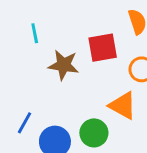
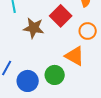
red square: (103, 48) -> (61, 16), turned -35

